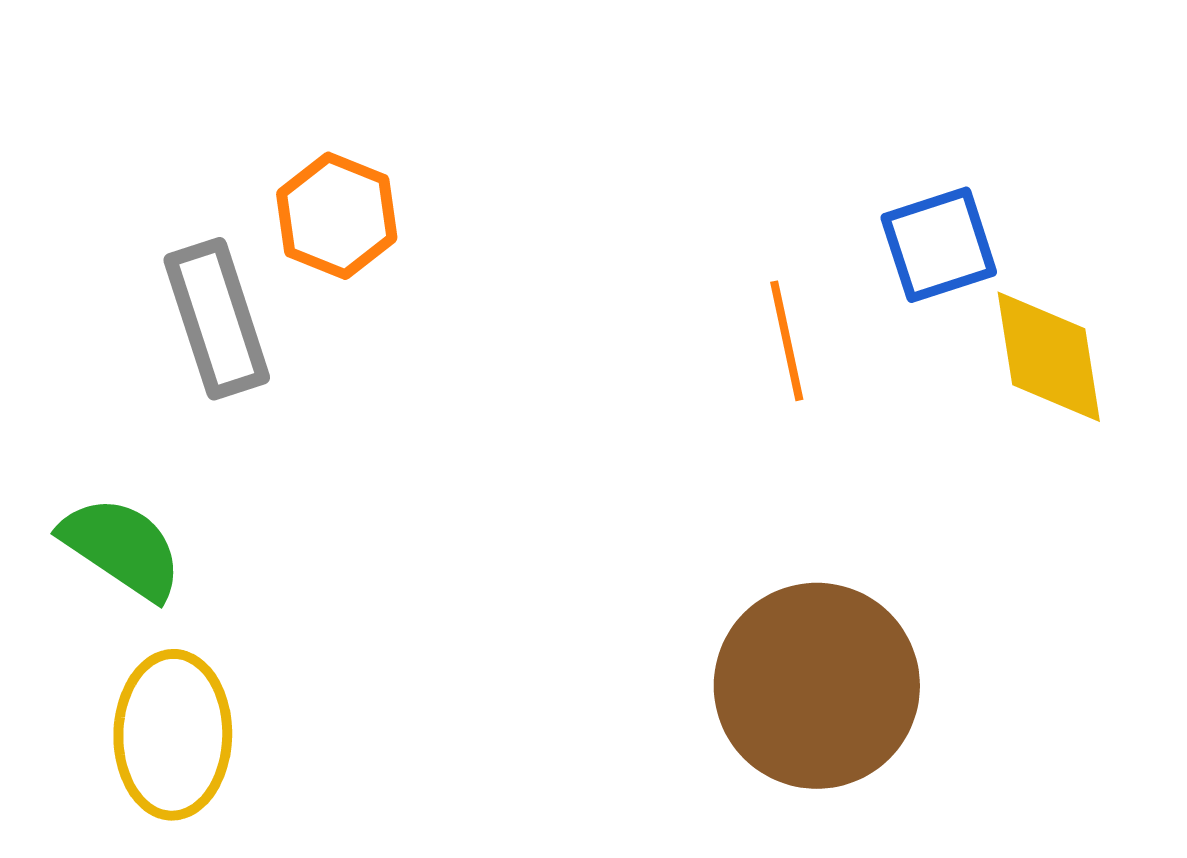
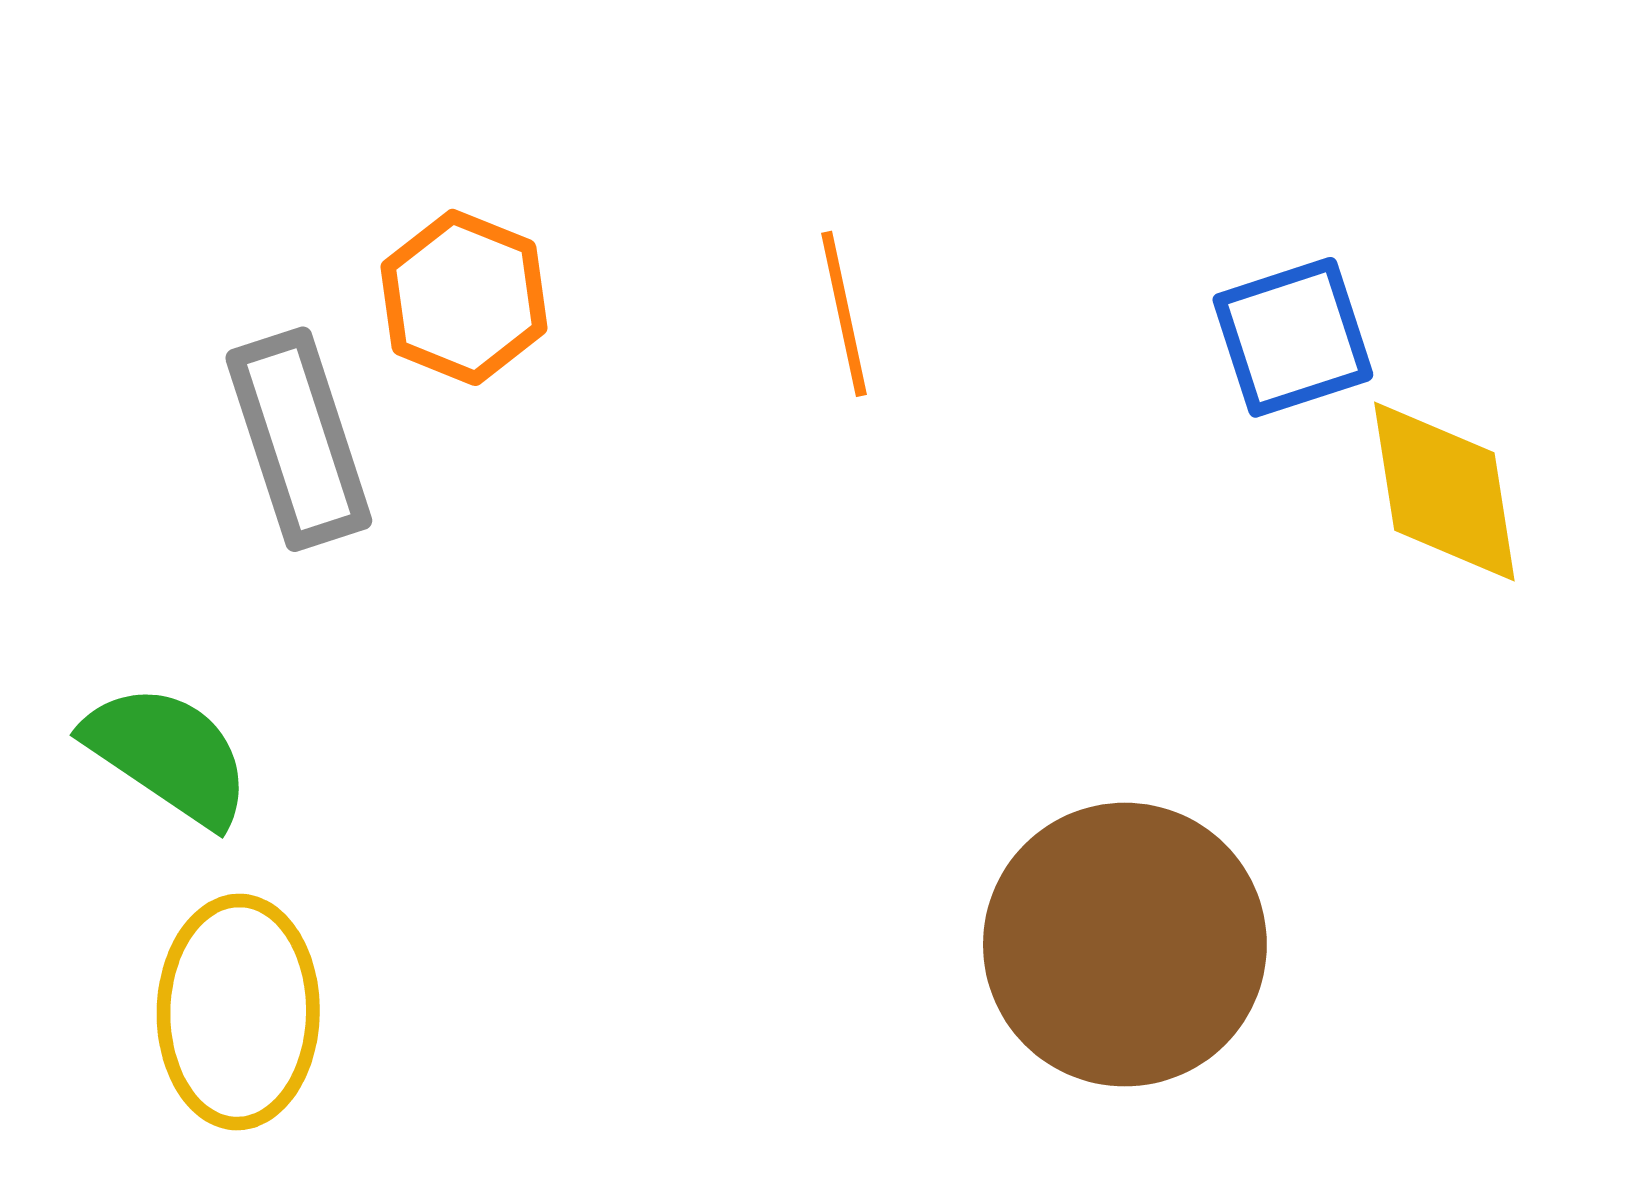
orange line: (787, 341) -> (844, 314), moved

